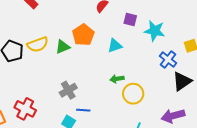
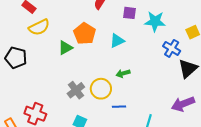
yellow semicircle: (38, 44) -> (39, 27), moved
yellow circle: (133, 94) -> (101, 89), moved
blue line: (83, 110) -> (119, 107), moved

